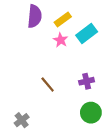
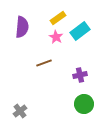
purple semicircle: (35, 16) -> (22, 27), moved
brown line: (48, 84) -> (44, 63), moved, turned -70

